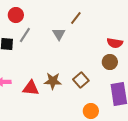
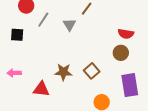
gray line: (25, 35) -> (43, 20), moved
red triangle: (31, 88) -> (41, 89), moved

